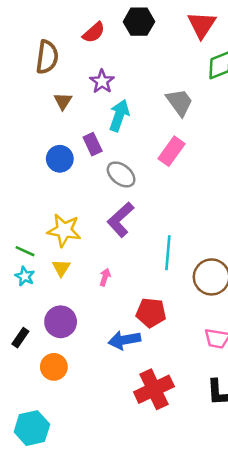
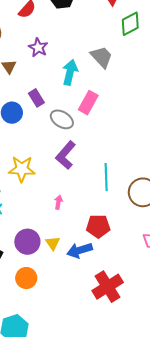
cyan arrow: (119, 115) -> (70, 72), moved
pink rectangle: (171, 151) -> (88, 103), moved
yellow triangle: (61, 268) -> (53, 243), moved

